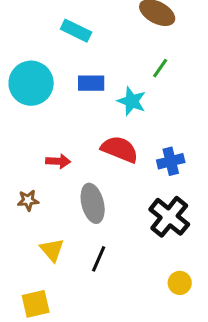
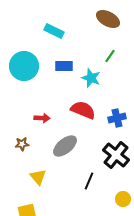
gray ellipse: (93, 203) -> (65, 146), turned 65
black line: (99, 259) -> (89, 181), moved

